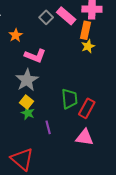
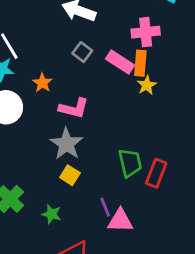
pink rectangle: (66, 16) -> (120, 62), moved
green star: (28, 113) -> (51, 214), moved
pink triangle: (84, 137) -> (120, 221), moved

